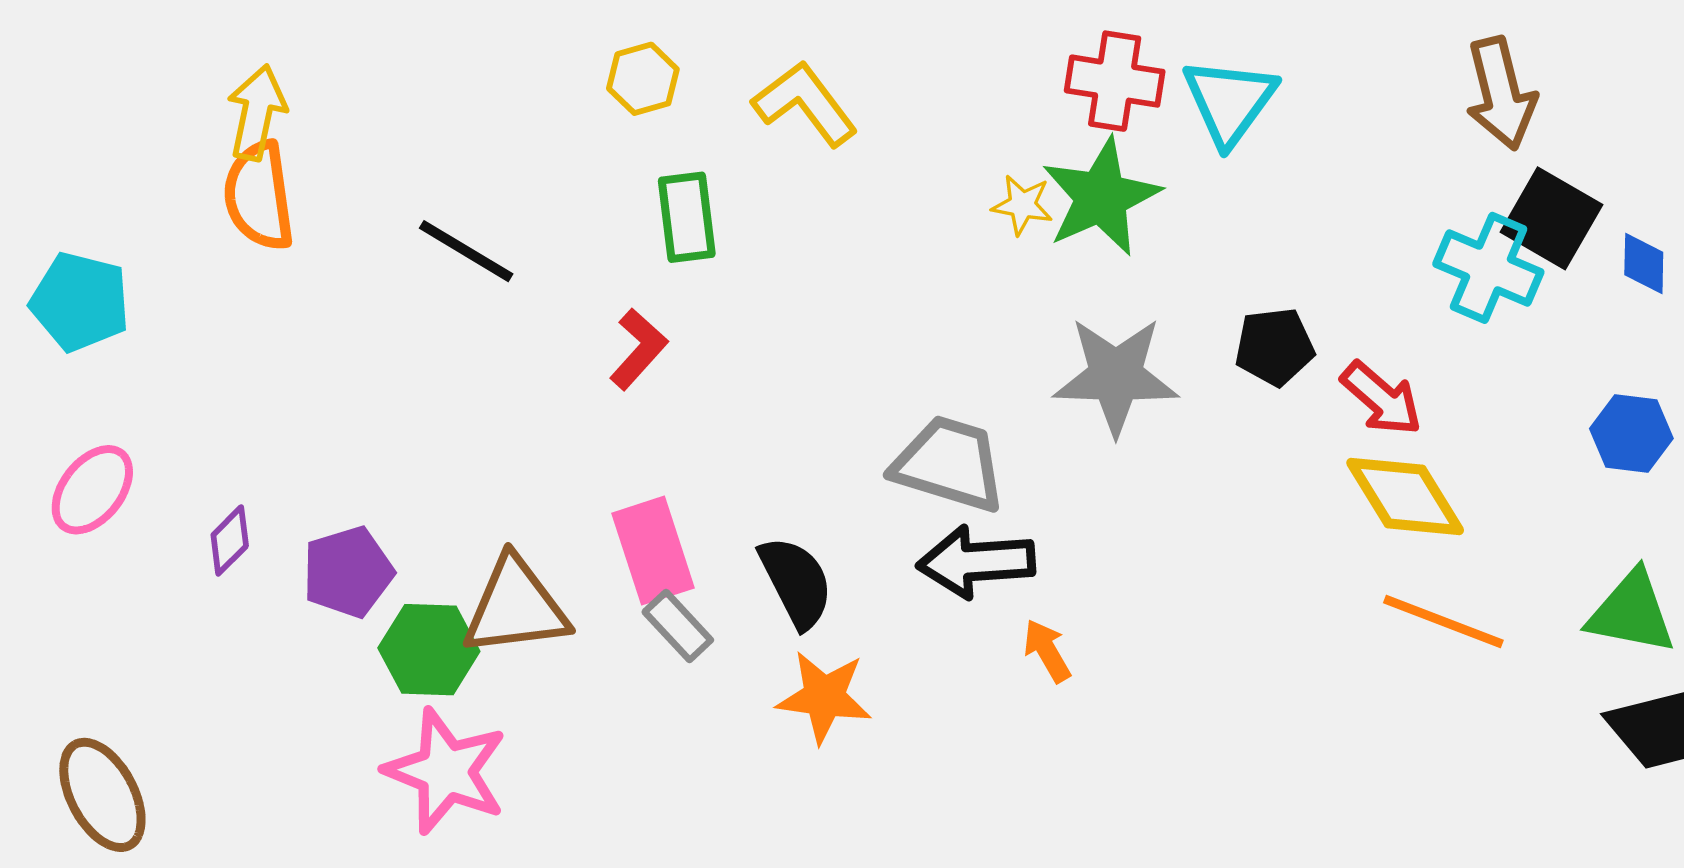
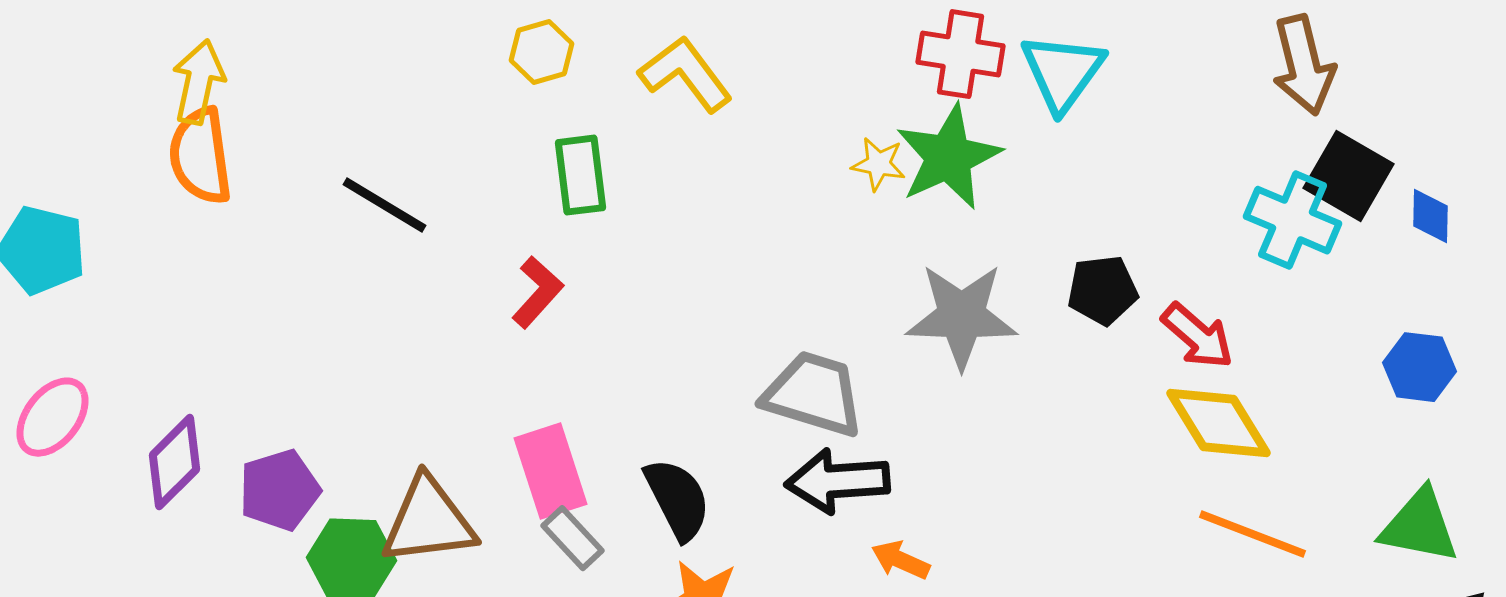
purple diamond: (230, 540) -> (174, 462), size x1.5
orange arrow: (1047, 651) -> (900, 560), turned -36

